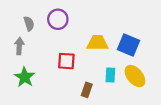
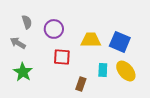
purple circle: (58, 19) -> (54, 29), moved
gray arrow: (19, 46) -> (18, 43), turned -63

